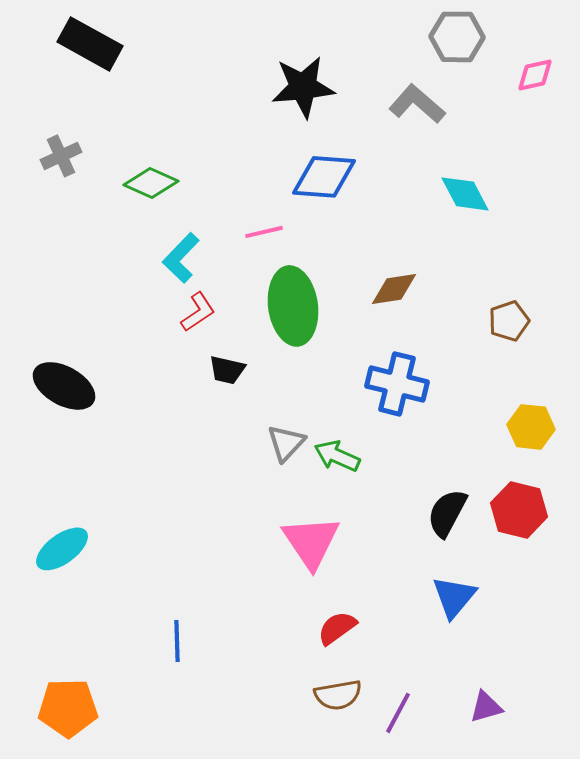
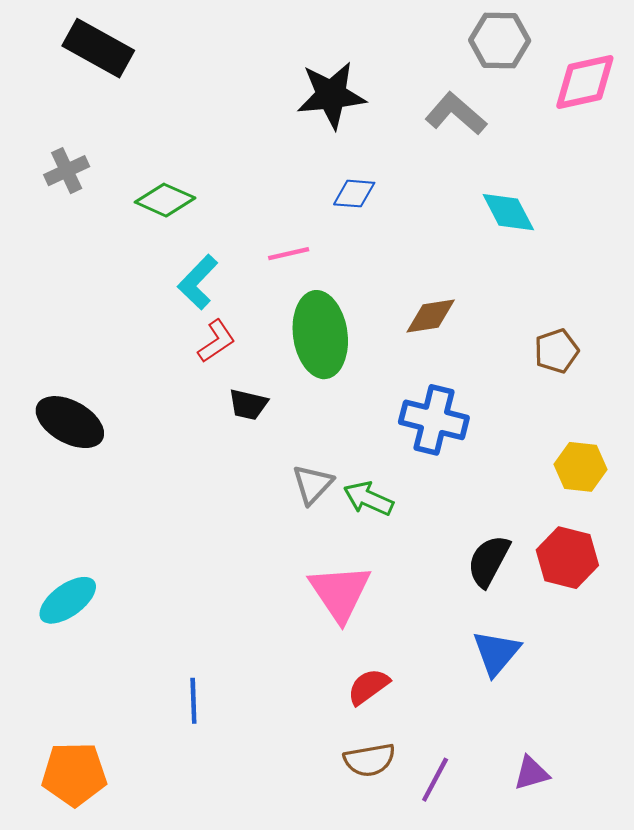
pink diamond: (535, 75) -> (585, 82), size x1.6
blue diamond: (324, 177) -> (354, 194), size x0.6

